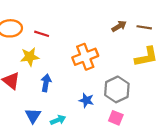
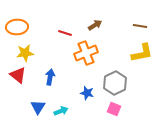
brown arrow: (119, 26) -> (95, 25), moved
red line: (42, 34) -> (65, 33), moved
yellow star: (30, 57) -> (25, 53), moved

